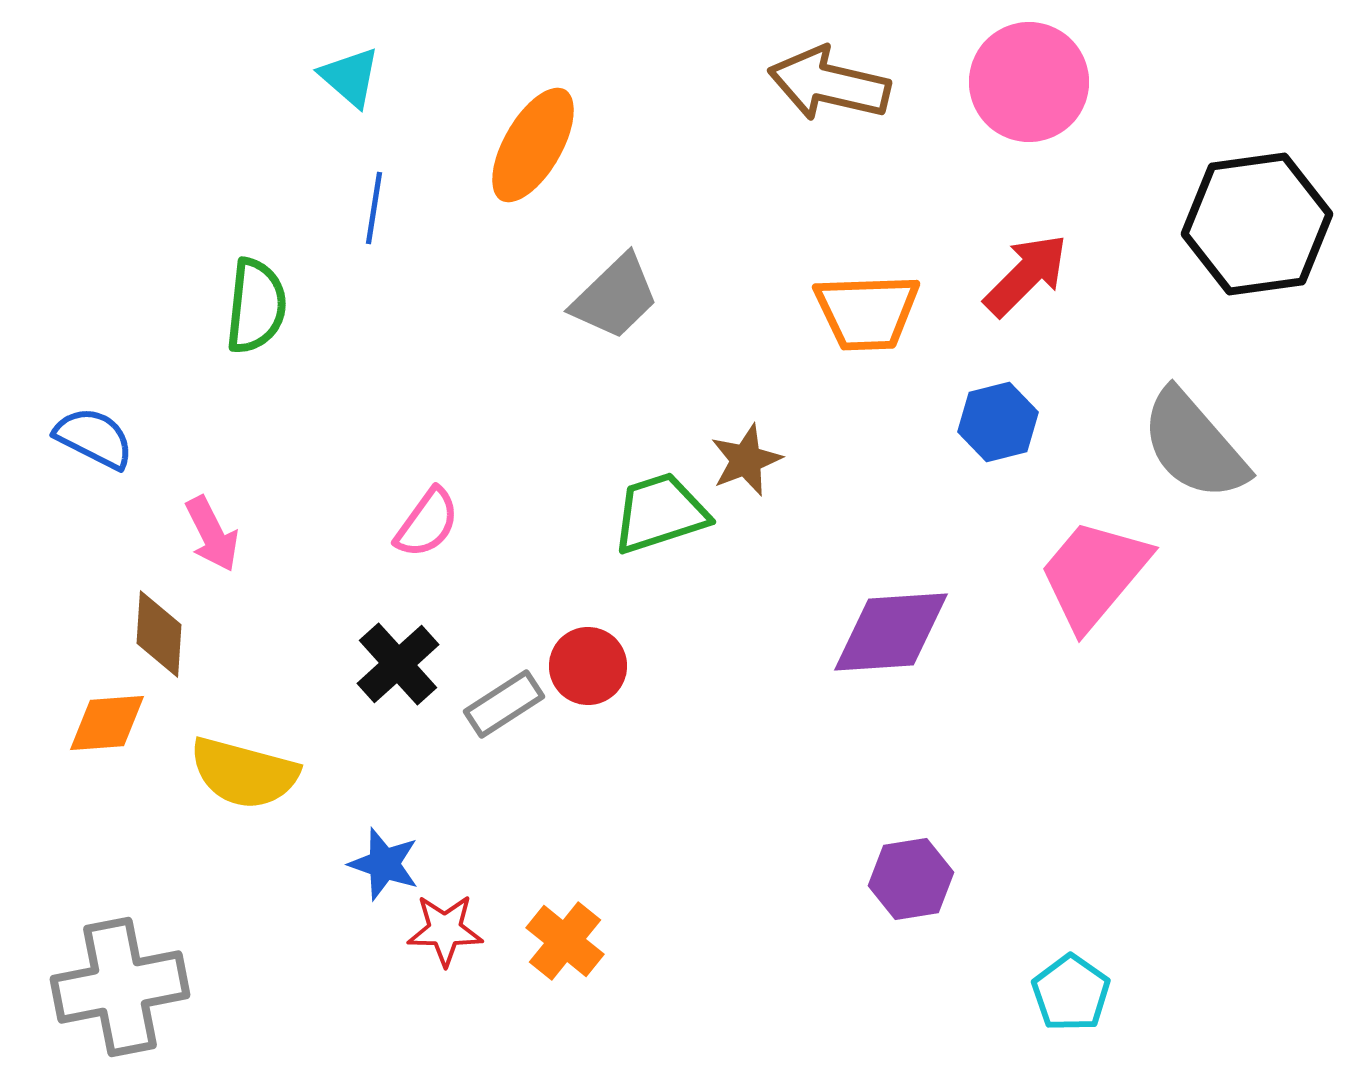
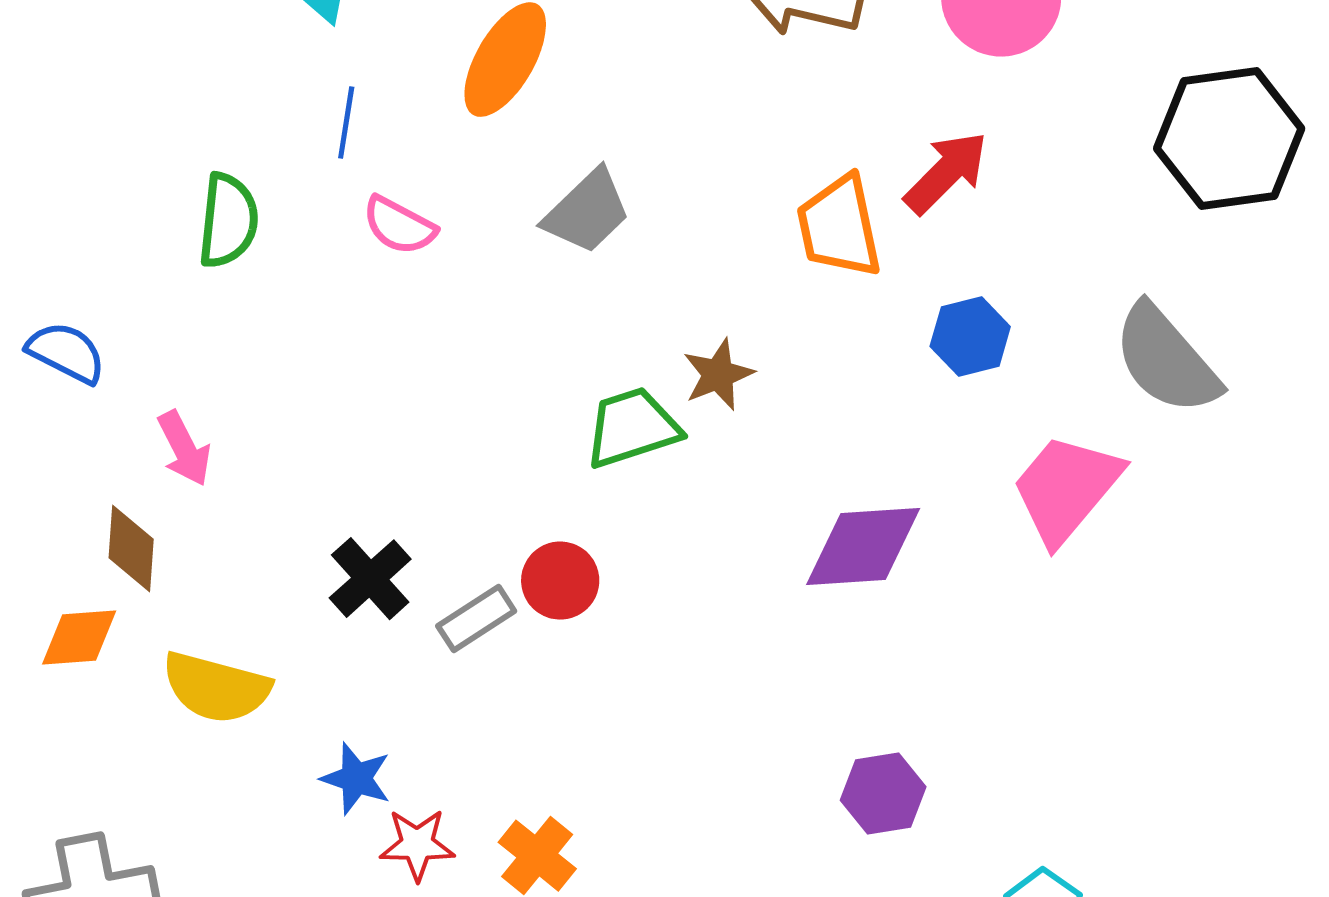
red arrow: (1026, 275) -> (946, 173), moved
orange trapezoid: (867, 312) -> (839, 227), turned 80
pink semicircle: (427, 523) -> (399, 226), moved, turned 82

